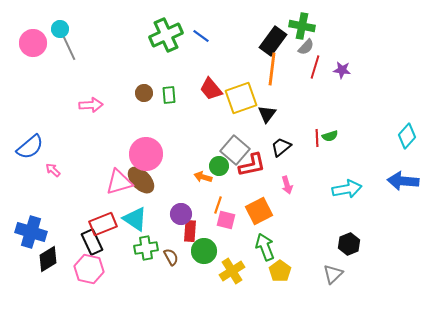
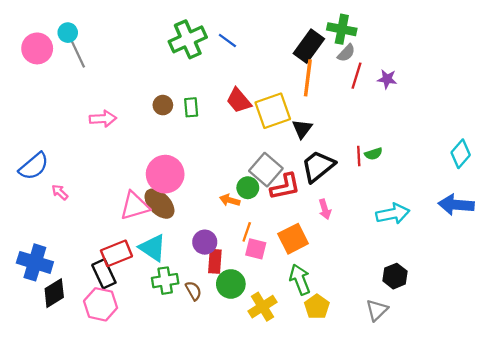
black trapezoid: (281, 147) -> (318, 166), size x1.5

